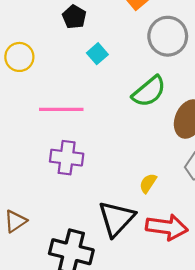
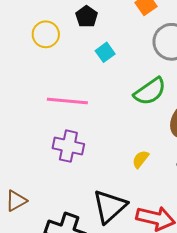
yellow circle: (19, 57) -> (46, 34), moved
yellow semicircle: (148, 183) -> (140, 159), moved

